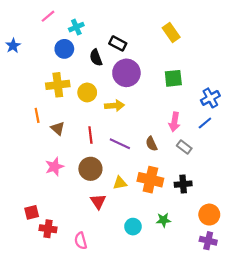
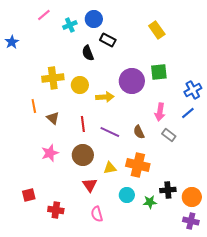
blue circle: (64, 49) -> (94, 19), moved
purple circle: (126, 73) -> (132, 81), moved
black cross: (183, 184) -> (168, 190), moved
cyan circle: (133, 227) -> (127, 195), moved
red cross: (48, 229) -> (56, 210), moved
pink semicircle: (81, 241) -> (97, 214), moved

